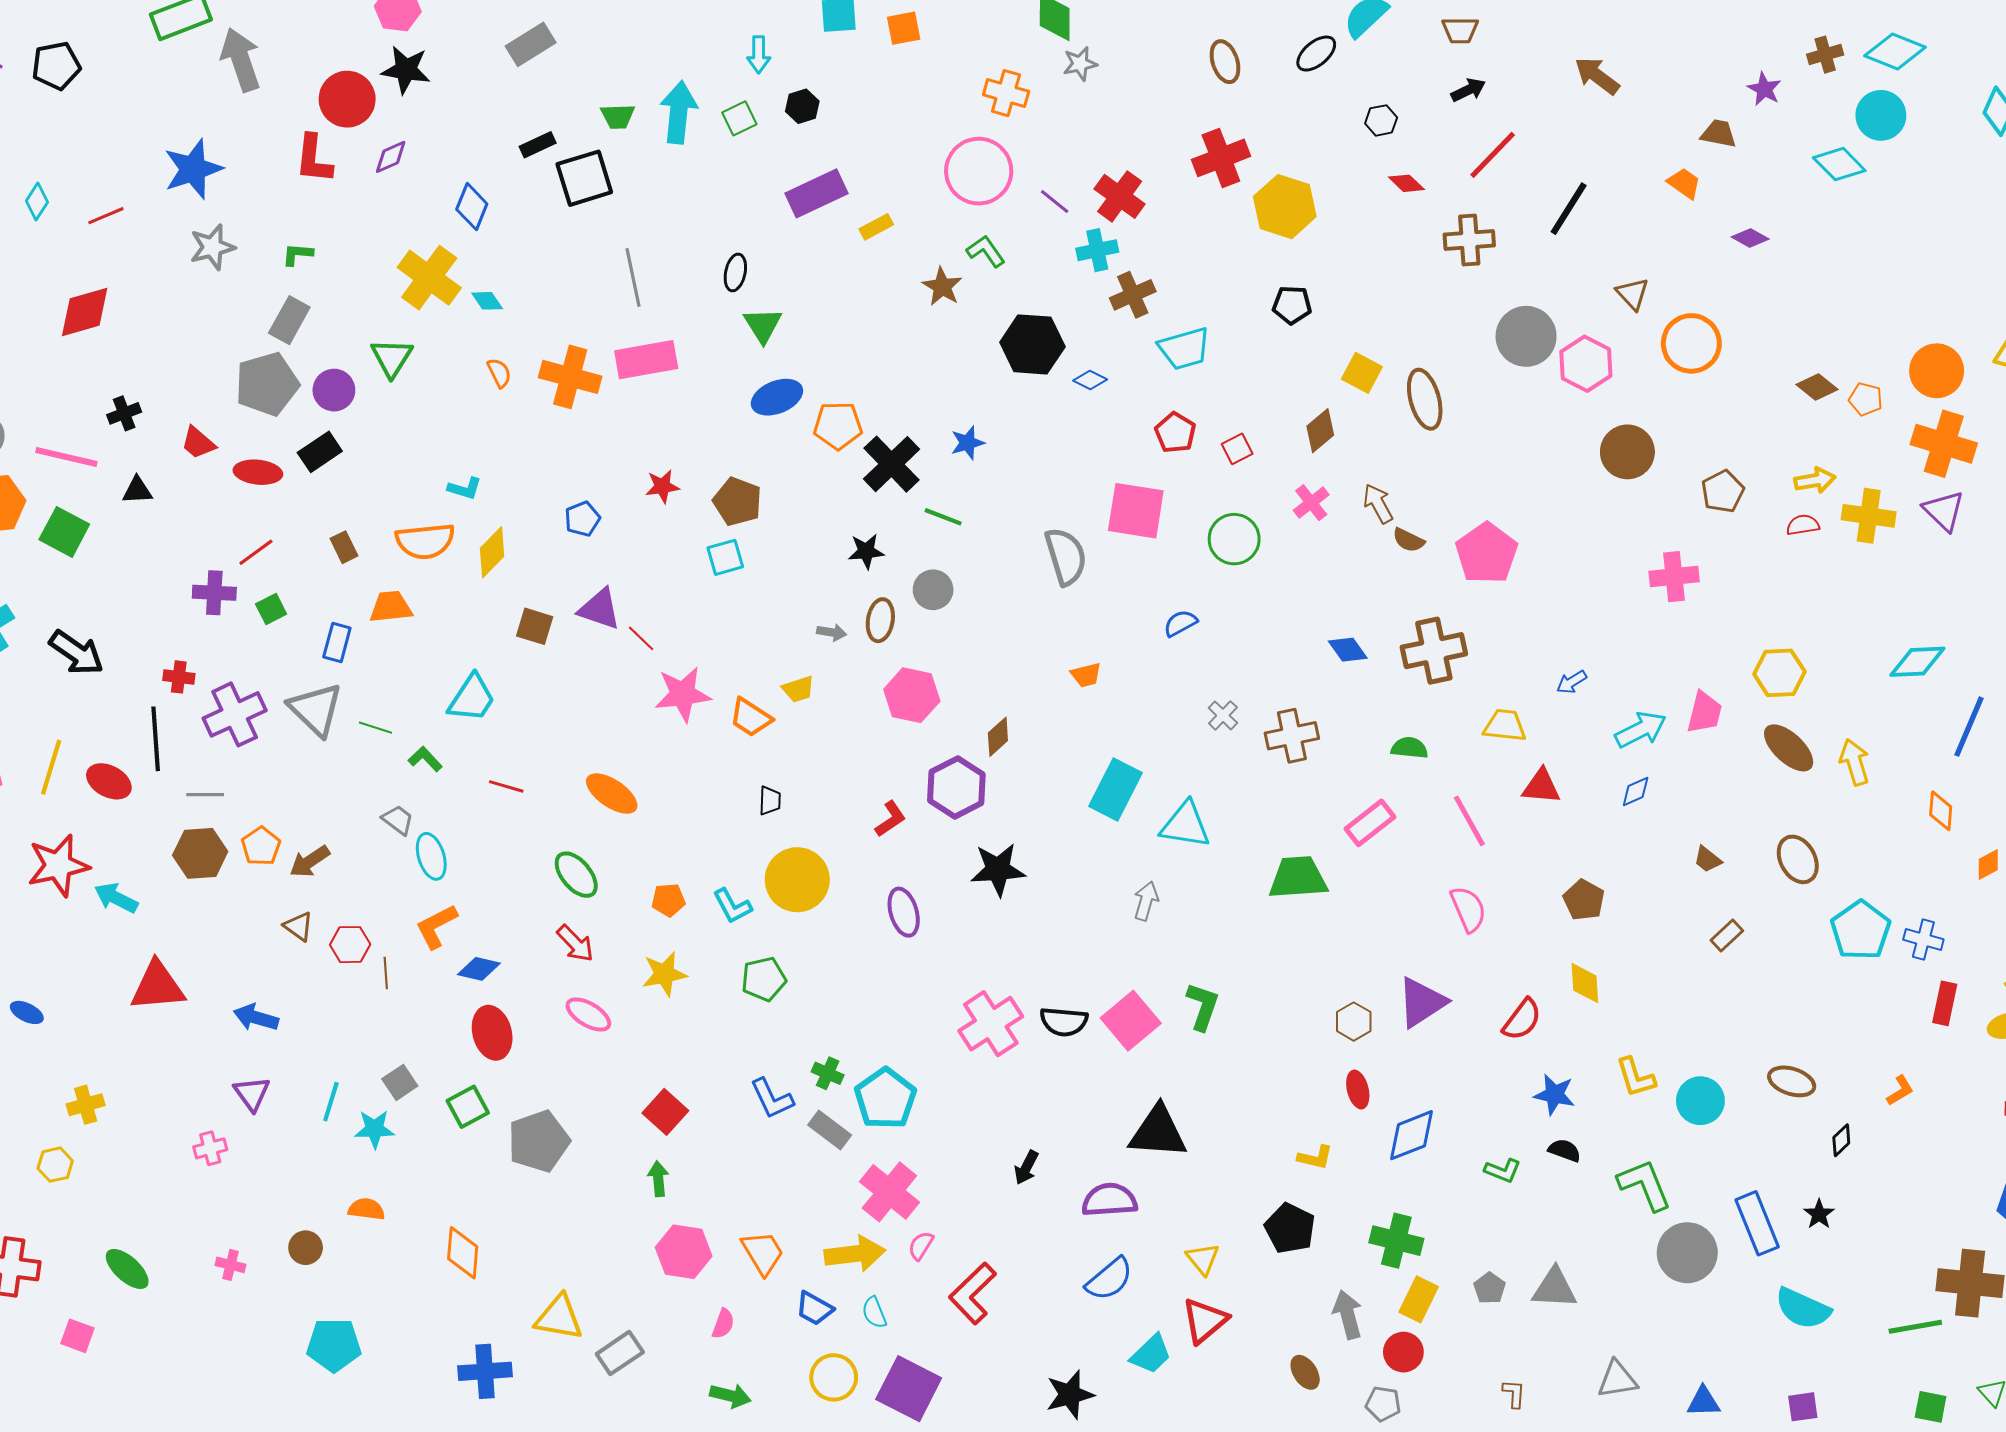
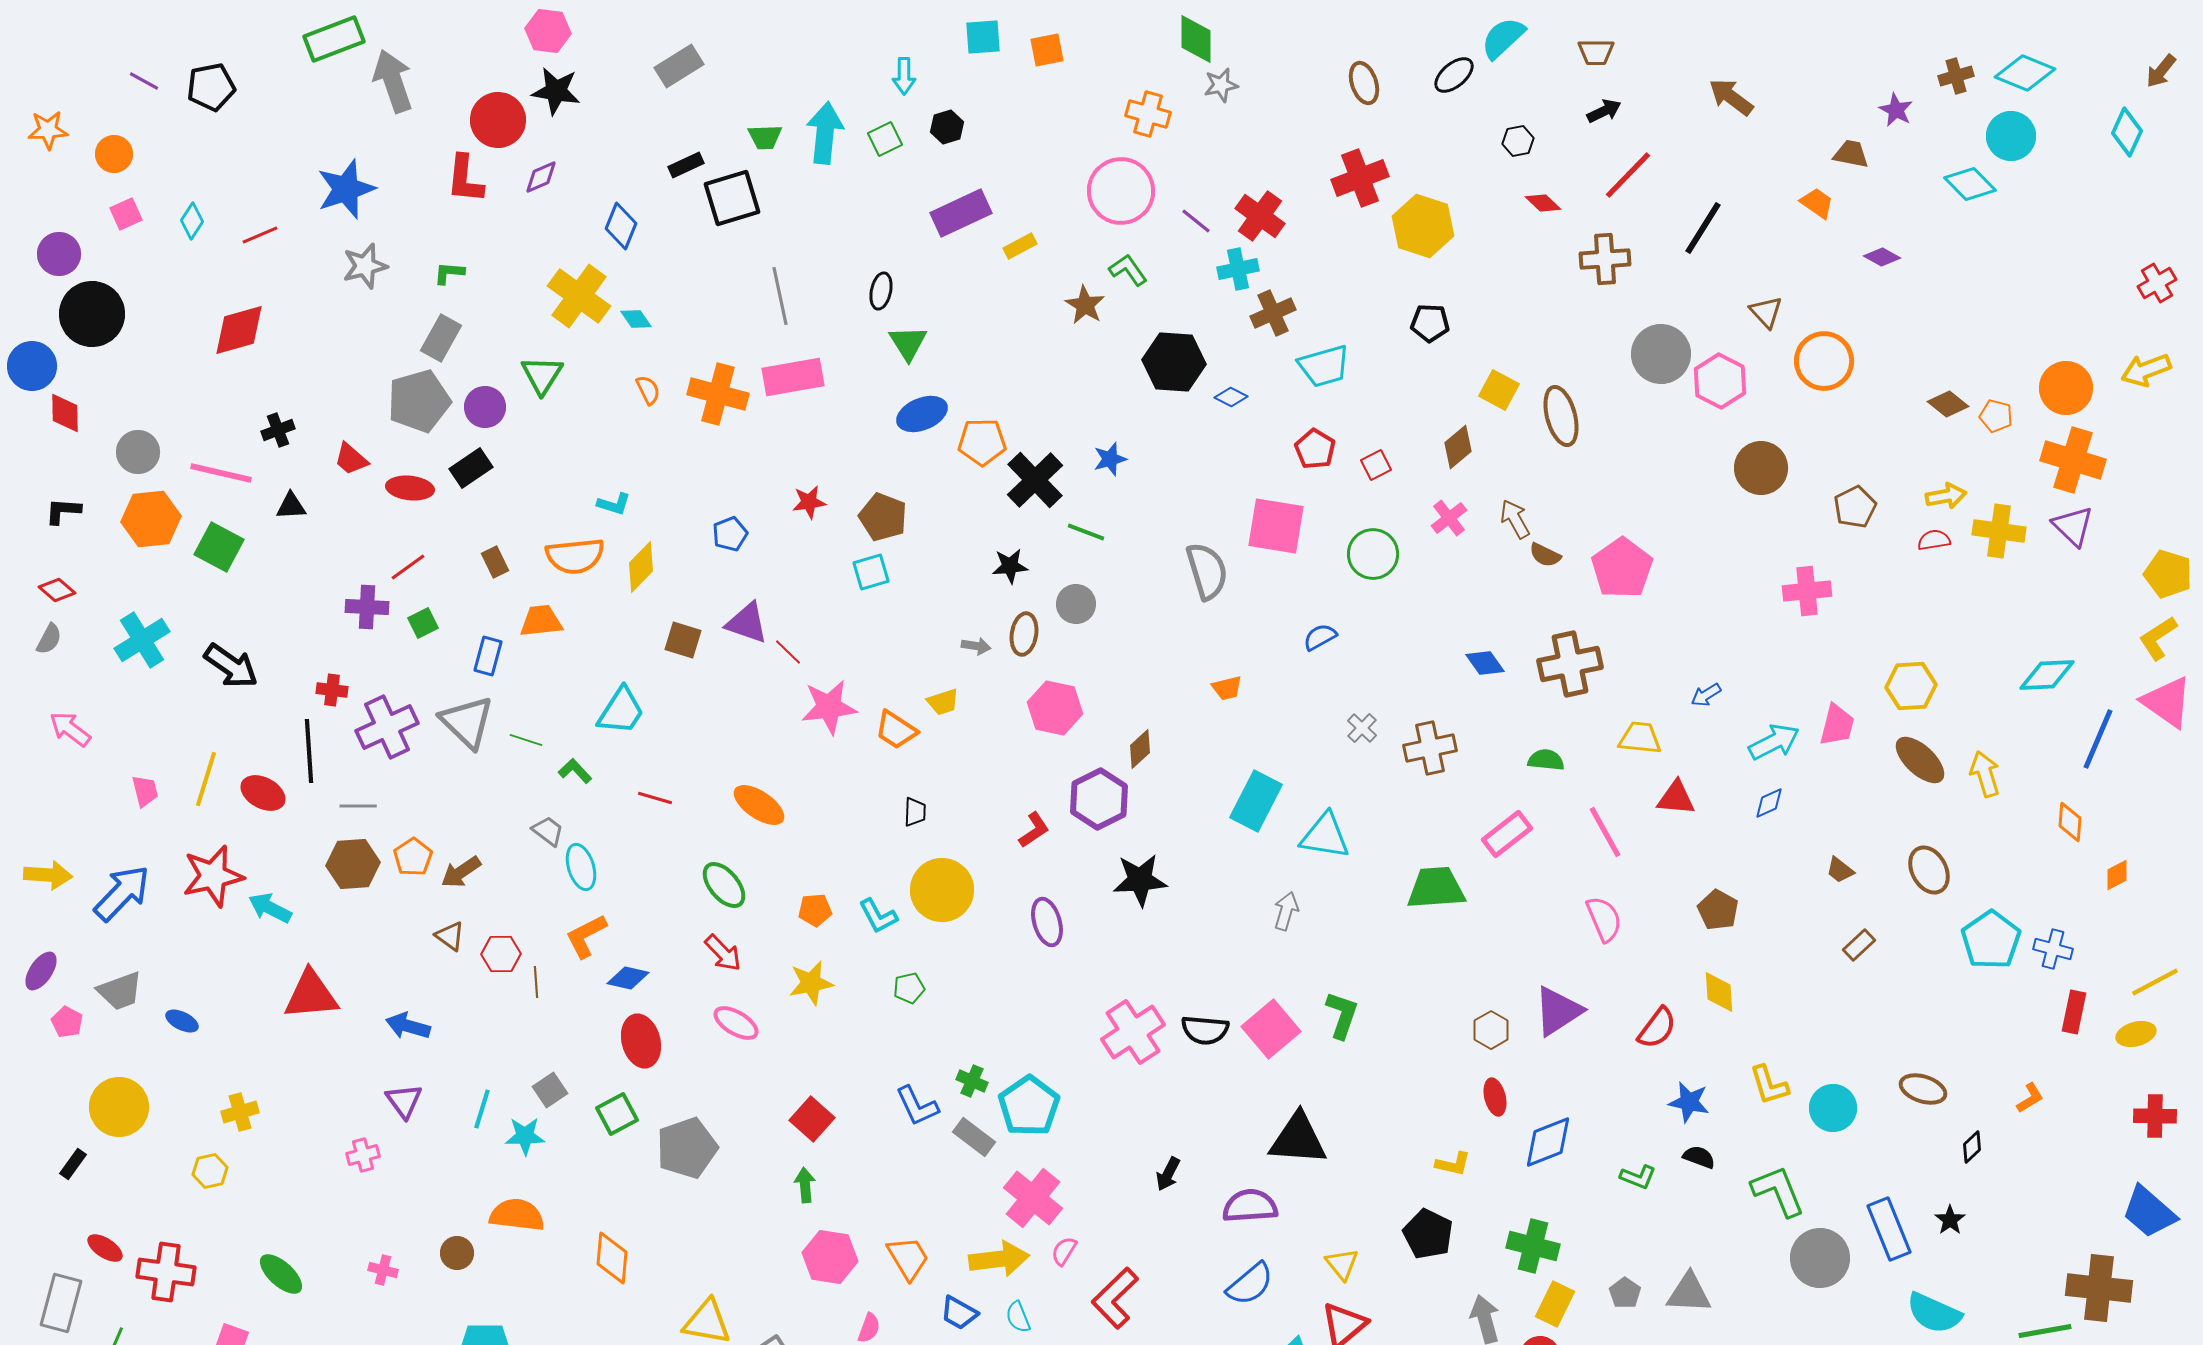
green pentagon: (764, 979) -> (909, 988), size x0.7
orange semicircle: (366, 1209) -> (517, 1215), size x1.5

